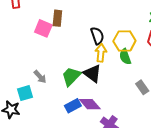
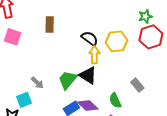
pink square: (43, 28) -> (13, 37), moved
black semicircle: (97, 36) -> (90, 38), turned -30
green semicircle: (125, 57) -> (115, 100), moved

